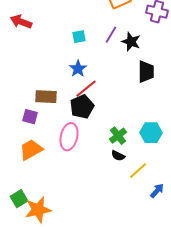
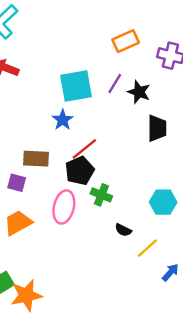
cyan square: (79, 37) -> (76, 86), size x2.0
blue star: (78, 69) -> (63, 120), moved
green cross: (118, 136) -> (101, 195), moved, turned -30

